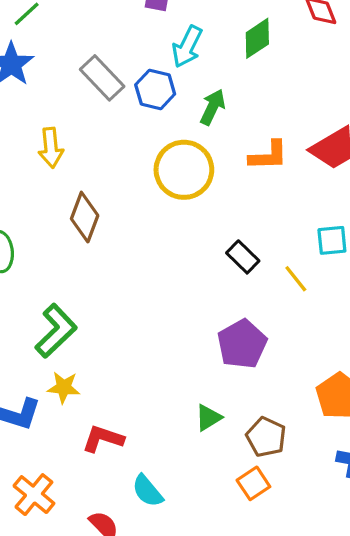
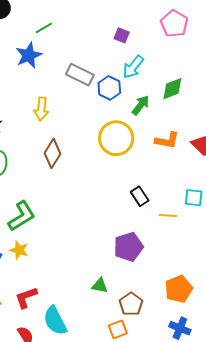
green diamond: (257, 38) -> (172, 89), moved
gray rectangle: (102, 78) -> (80, 75), turned -32
yellow line: (296, 279) -> (168, 216), turned -60
green triangle: (208, 418) -> (100, 286), turned 30
red L-shape: (103, 439) -> (26, 297), moved, turned -50
cyan semicircle: (147, 491) -> (55, 321), size x1.4

